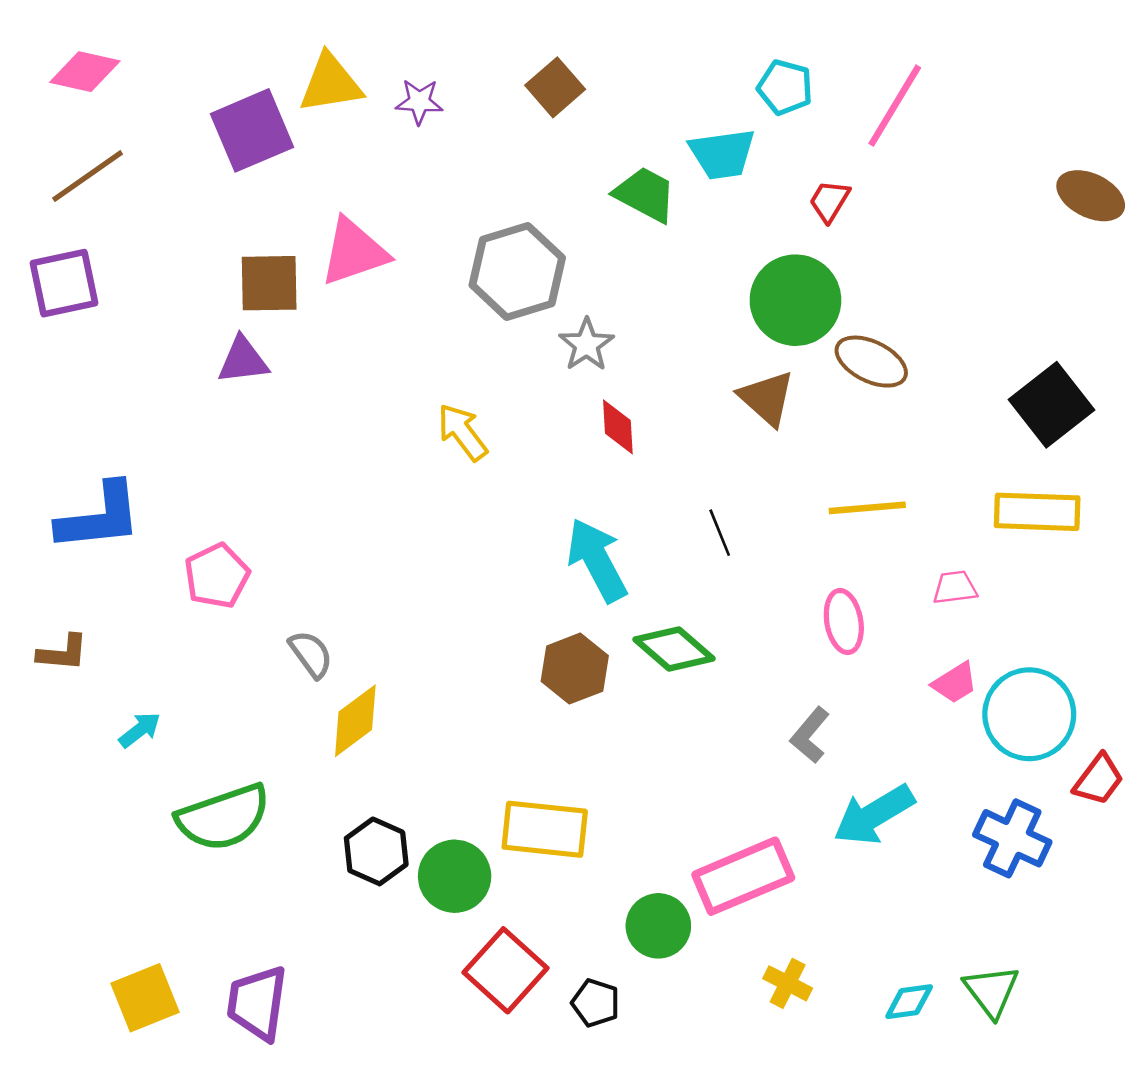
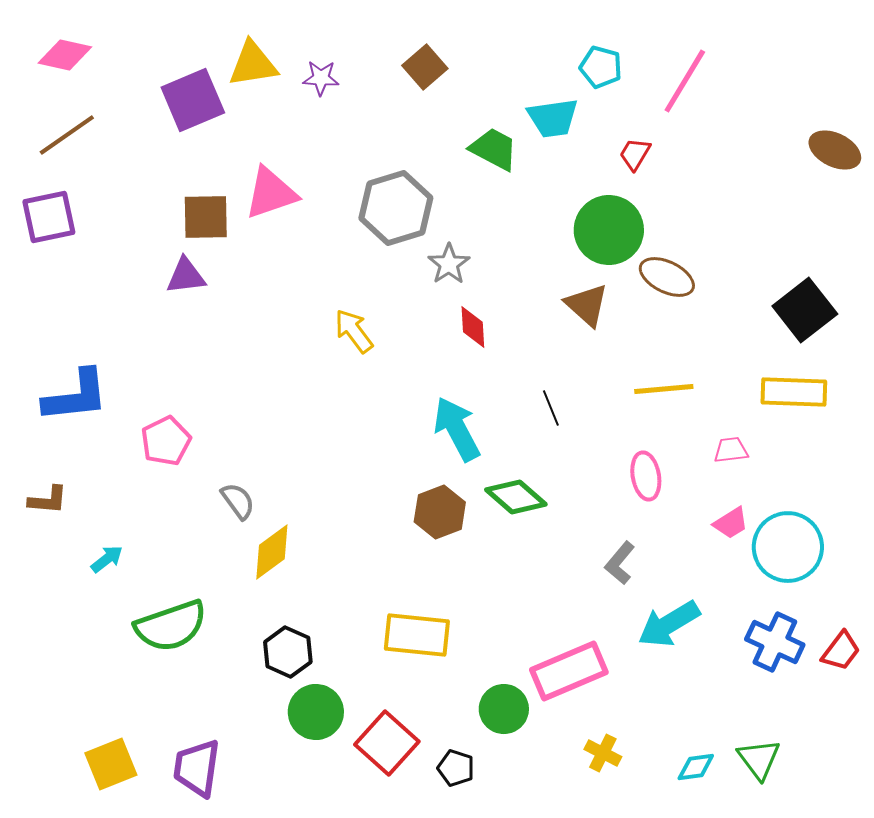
red trapezoid: (1099, 780) -> (841, 651), moved
green circle: (455, 876) -> (316, 712), moved

